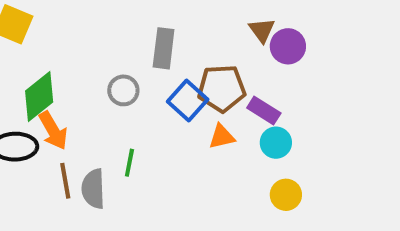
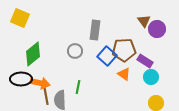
orange arrow: (53, 131) -> (40, 83), moved, turned -48
orange triangle: (222, 137) -> (124, 74), turned 48

